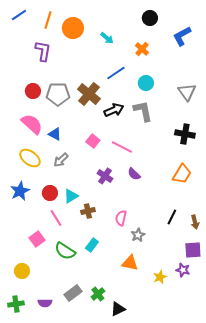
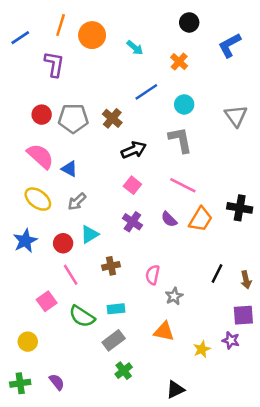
blue line: (19, 15) -> (20, 38), moved
brown cross: (89, 94) -> (112, 118), size x0.7
black arrow: (114, 110) -> (134, 150), moved
black cross: (185, 134) -> (240, 208), moved
pink square: (93, 141) -> (132, 185), moved
pink line: (122, 147) -> (183, 185), moved
orange trapezoid: (182, 174) -> (201, 219), moved
cyan triangle: (71, 196) -> (90, 234), moved
cyan rectangle: (92, 245) -> (116, 309), turned 48
gray rectangle: (73, 293) -> (114, 340), moved
purple semicircle: (45, 303) -> (57, 382), turned -128
black triangle: (118, 309) -> (175, 390), moved

